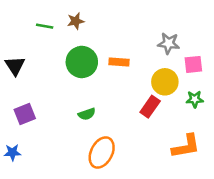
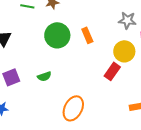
orange rectangle: (119, 62) -> (87, 35), turned 63
green semicircle: (87, 114) -> (44, 76), moved

